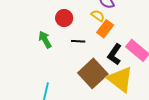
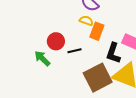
red circle: (64, 18) -> (56, 41), moved
brown square: (93, 73) -> (98, 78), turned 32

